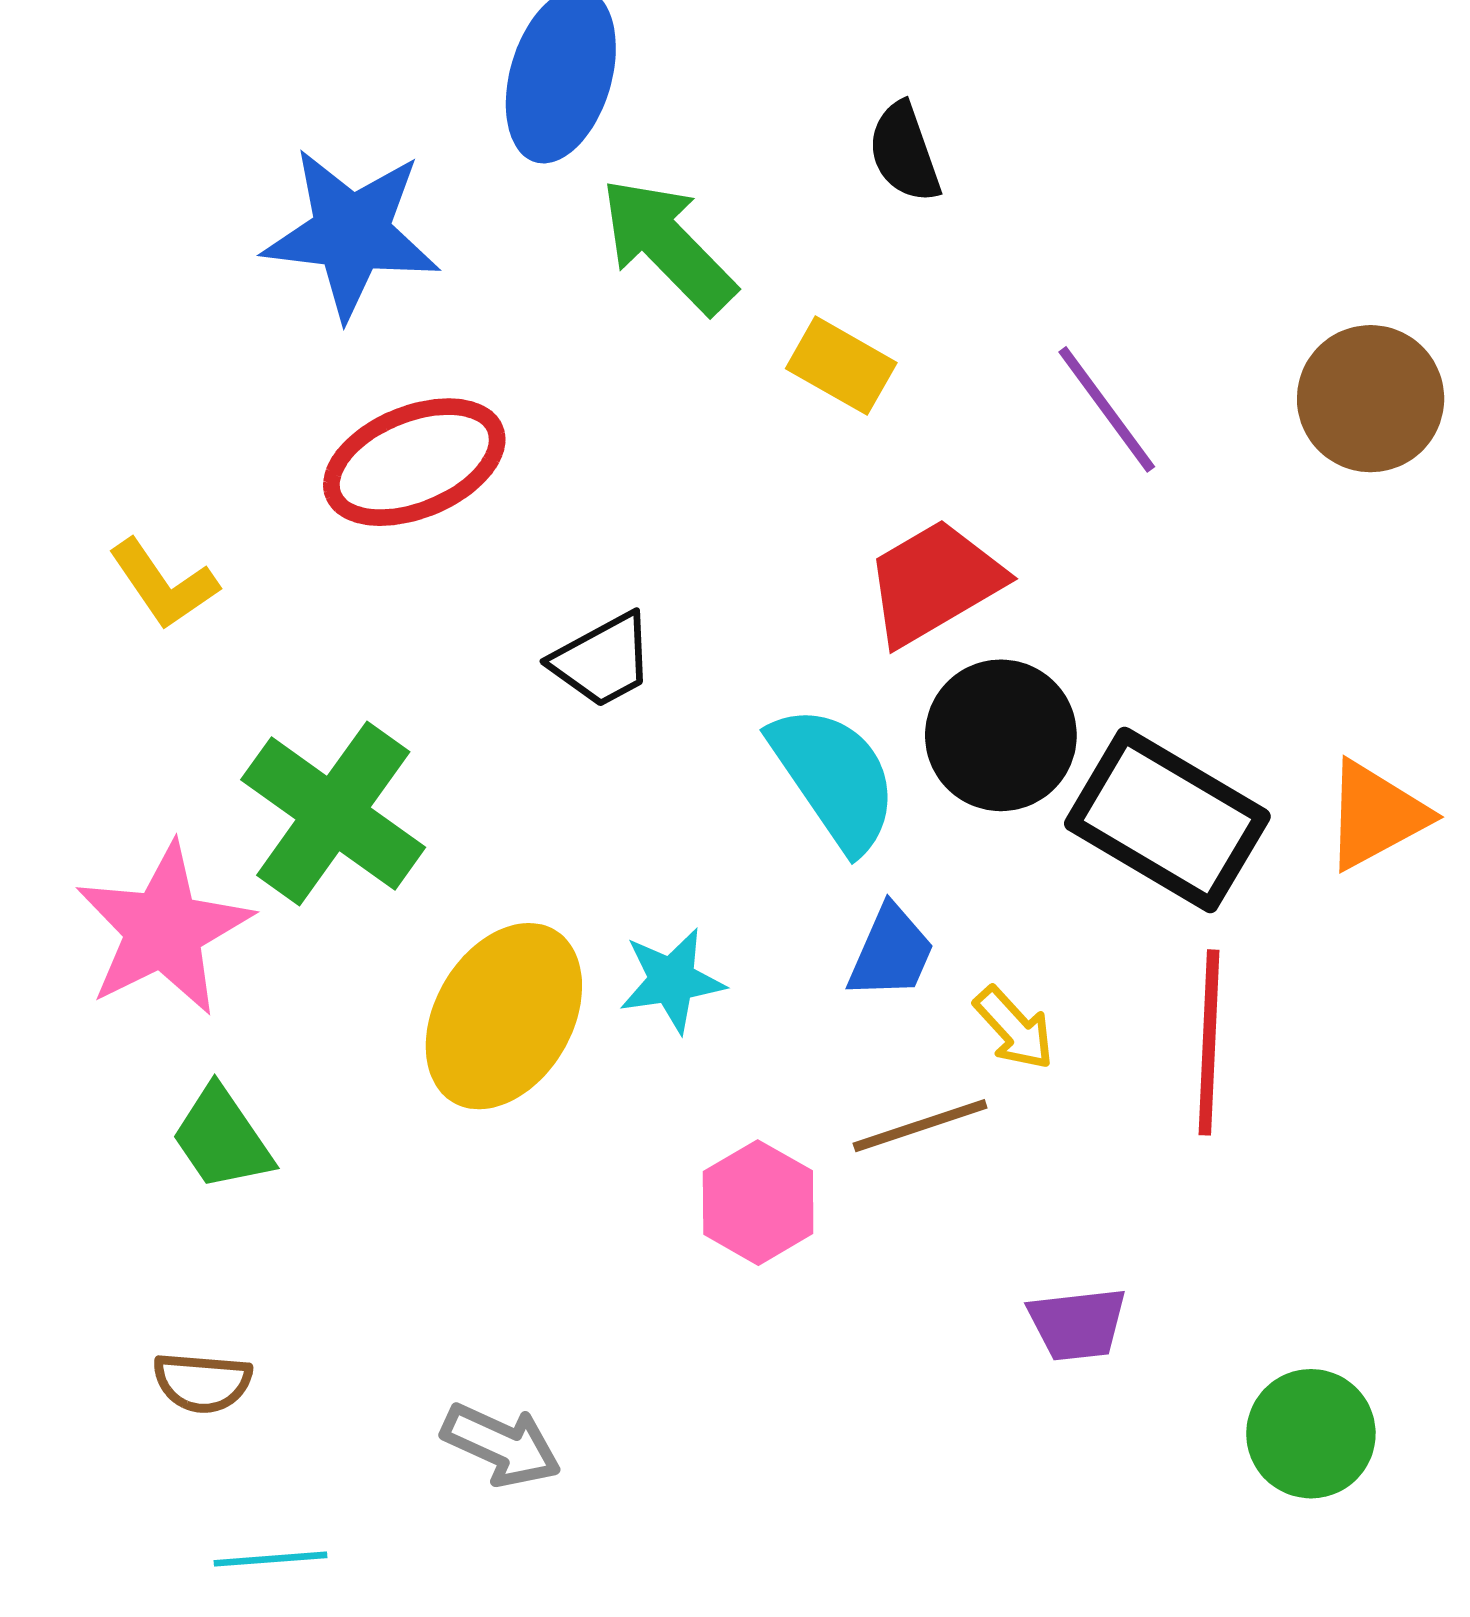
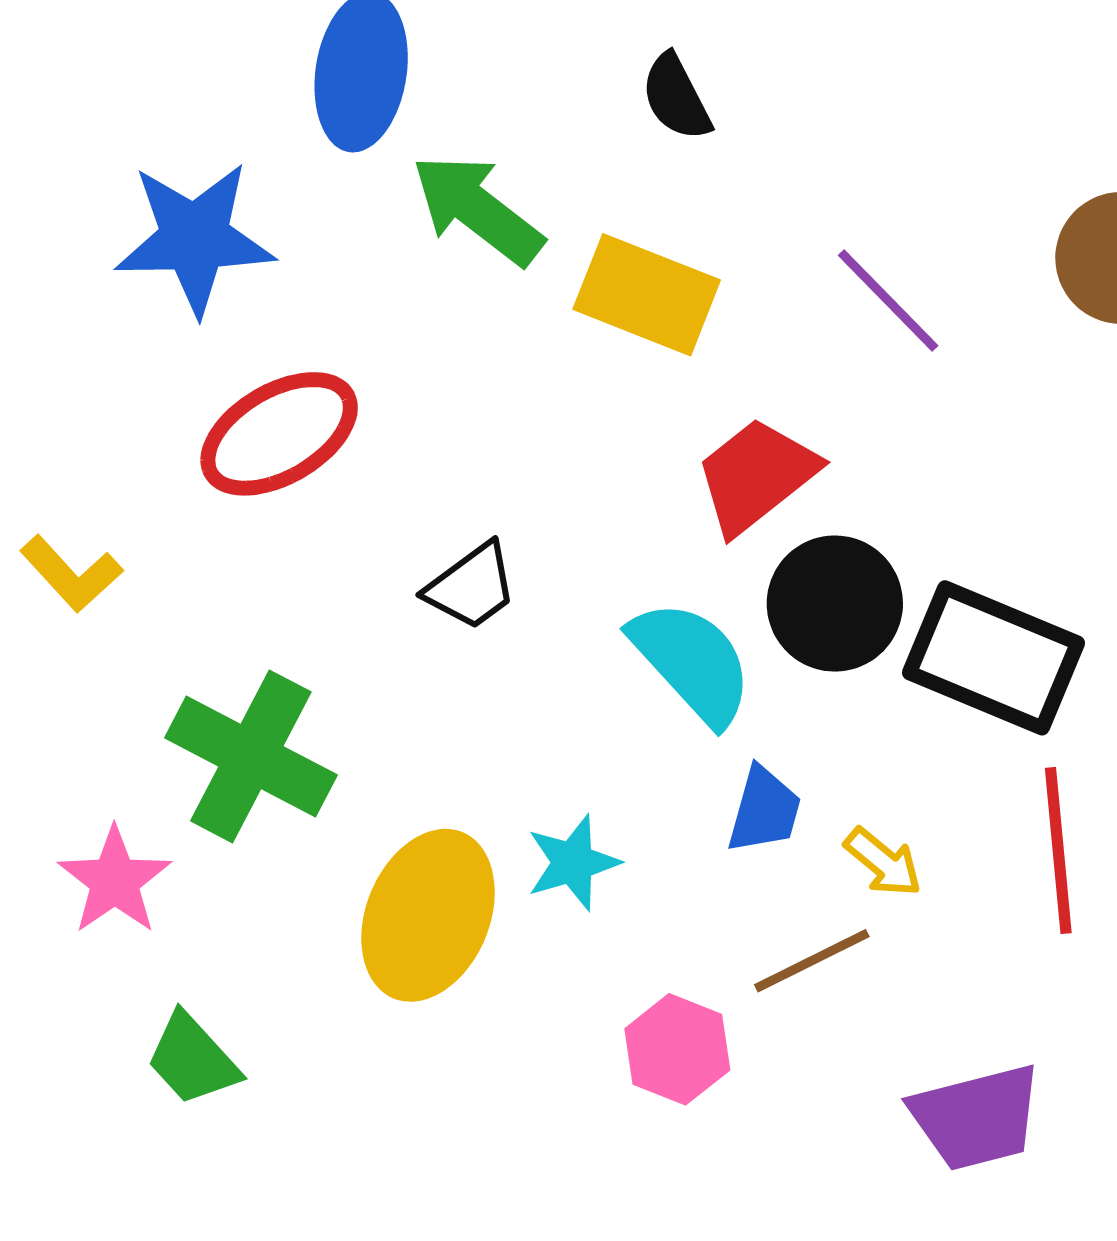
yellow rectangle: (841, 366) -> (647, 295), size x1.5
pink star: (164, 929) -> (115, 881), size x0.7
purple trapezoid: (1077, 1324) -> (976, 1117), size x1.5

